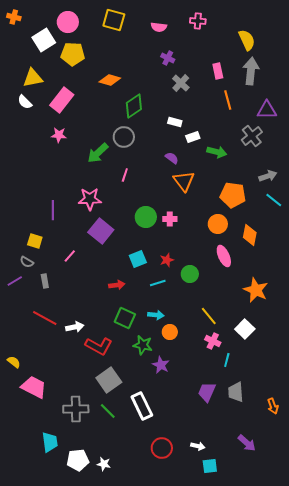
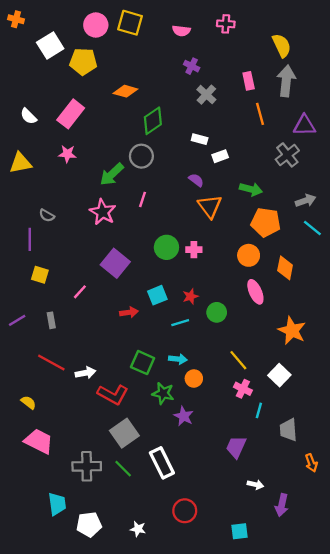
pink circle: (68, 22) -> (96, 25), moved
yellow triangle: (33, 78) -> (21, 163), moved
green arrow: (217, 152) -> (251, 189), moved
pink star: (90, 199) -> (103, 212), moved, turned 30
purple line: (53, 210) -> (30, 239), moved
gray semicircle: (27, 262) -> (47, 215), moved
red arrow: (117, 285) -> (129, 312), moved
yellow semicircle: (14, 362) -> (29, 402), moved
gray trapezoid: (236, 392) -> (288, 430), moved
purple arrow: (247, 443) -> (282, 505), turned 60
white arrow: (198, 446) -> (255, 485), moved
white star: (104, 464) -> (138, 529), moved

